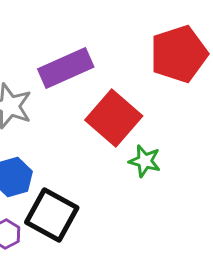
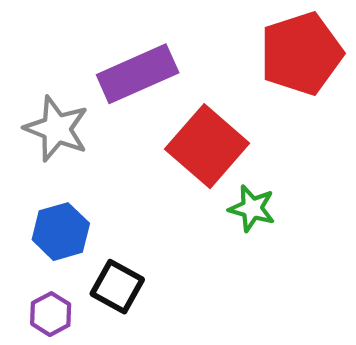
black square: (52, 215) -> (117, 287), size x0.7

